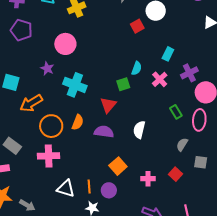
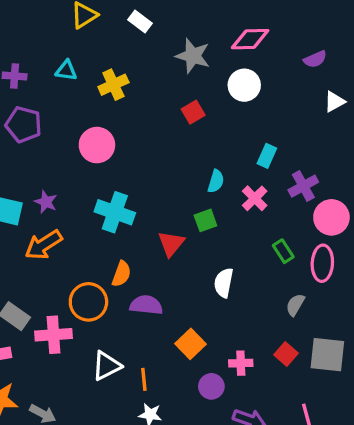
red square: (137, 26) -> (193, 112), moved
purple star: (47, 68) -> (46, 202), moved
green square: (123, 84) -> (205, 220), moved
orange circle: (51, 126) -> (88, 302), moved
purple semicircle: (104, 132) -> (146, 305), moved
pink cross: (49, 156) -> (54, 335), moved
gray square: (201, 162) -> (327, 355), moved, size x1.6
white triangle: (66, 189) -> (107, 366), moved, turned -42
purple circle: (109, 190) -> (211, 386), moved

